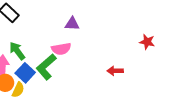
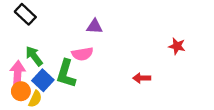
green L-shape: (46, 67) -> (66, 74), turned -32

